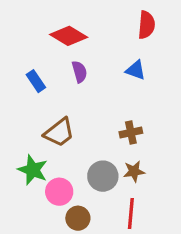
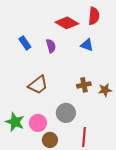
red diamond: (69, 36) -> (67, 23), moved
blue rectangle: (36, 81) -> (25, 43), moved
green star: (33, 170) -> (15, 122), moved
brown star: (134, 171) -> (105, 90), moved

